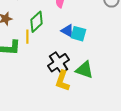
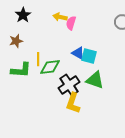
green diamond: (36, 22) -> (50, 67), moved, turned 35
green triangle: (84, 70) -> (95, 80), moved

